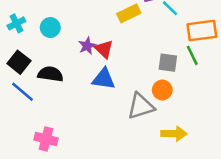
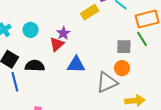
purple star: (87, 46) -> (63, 33), moved
red triangle: (104, 49) -> (57, 44), moved, turned 42
blue line: (22, 92) -> (15, 82), turned 42

